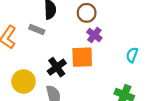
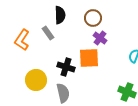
gray rectangle: (37, 29) -> (48, 33), turned 32
black cross: (57, 67) -> (66, 67), turned -36

